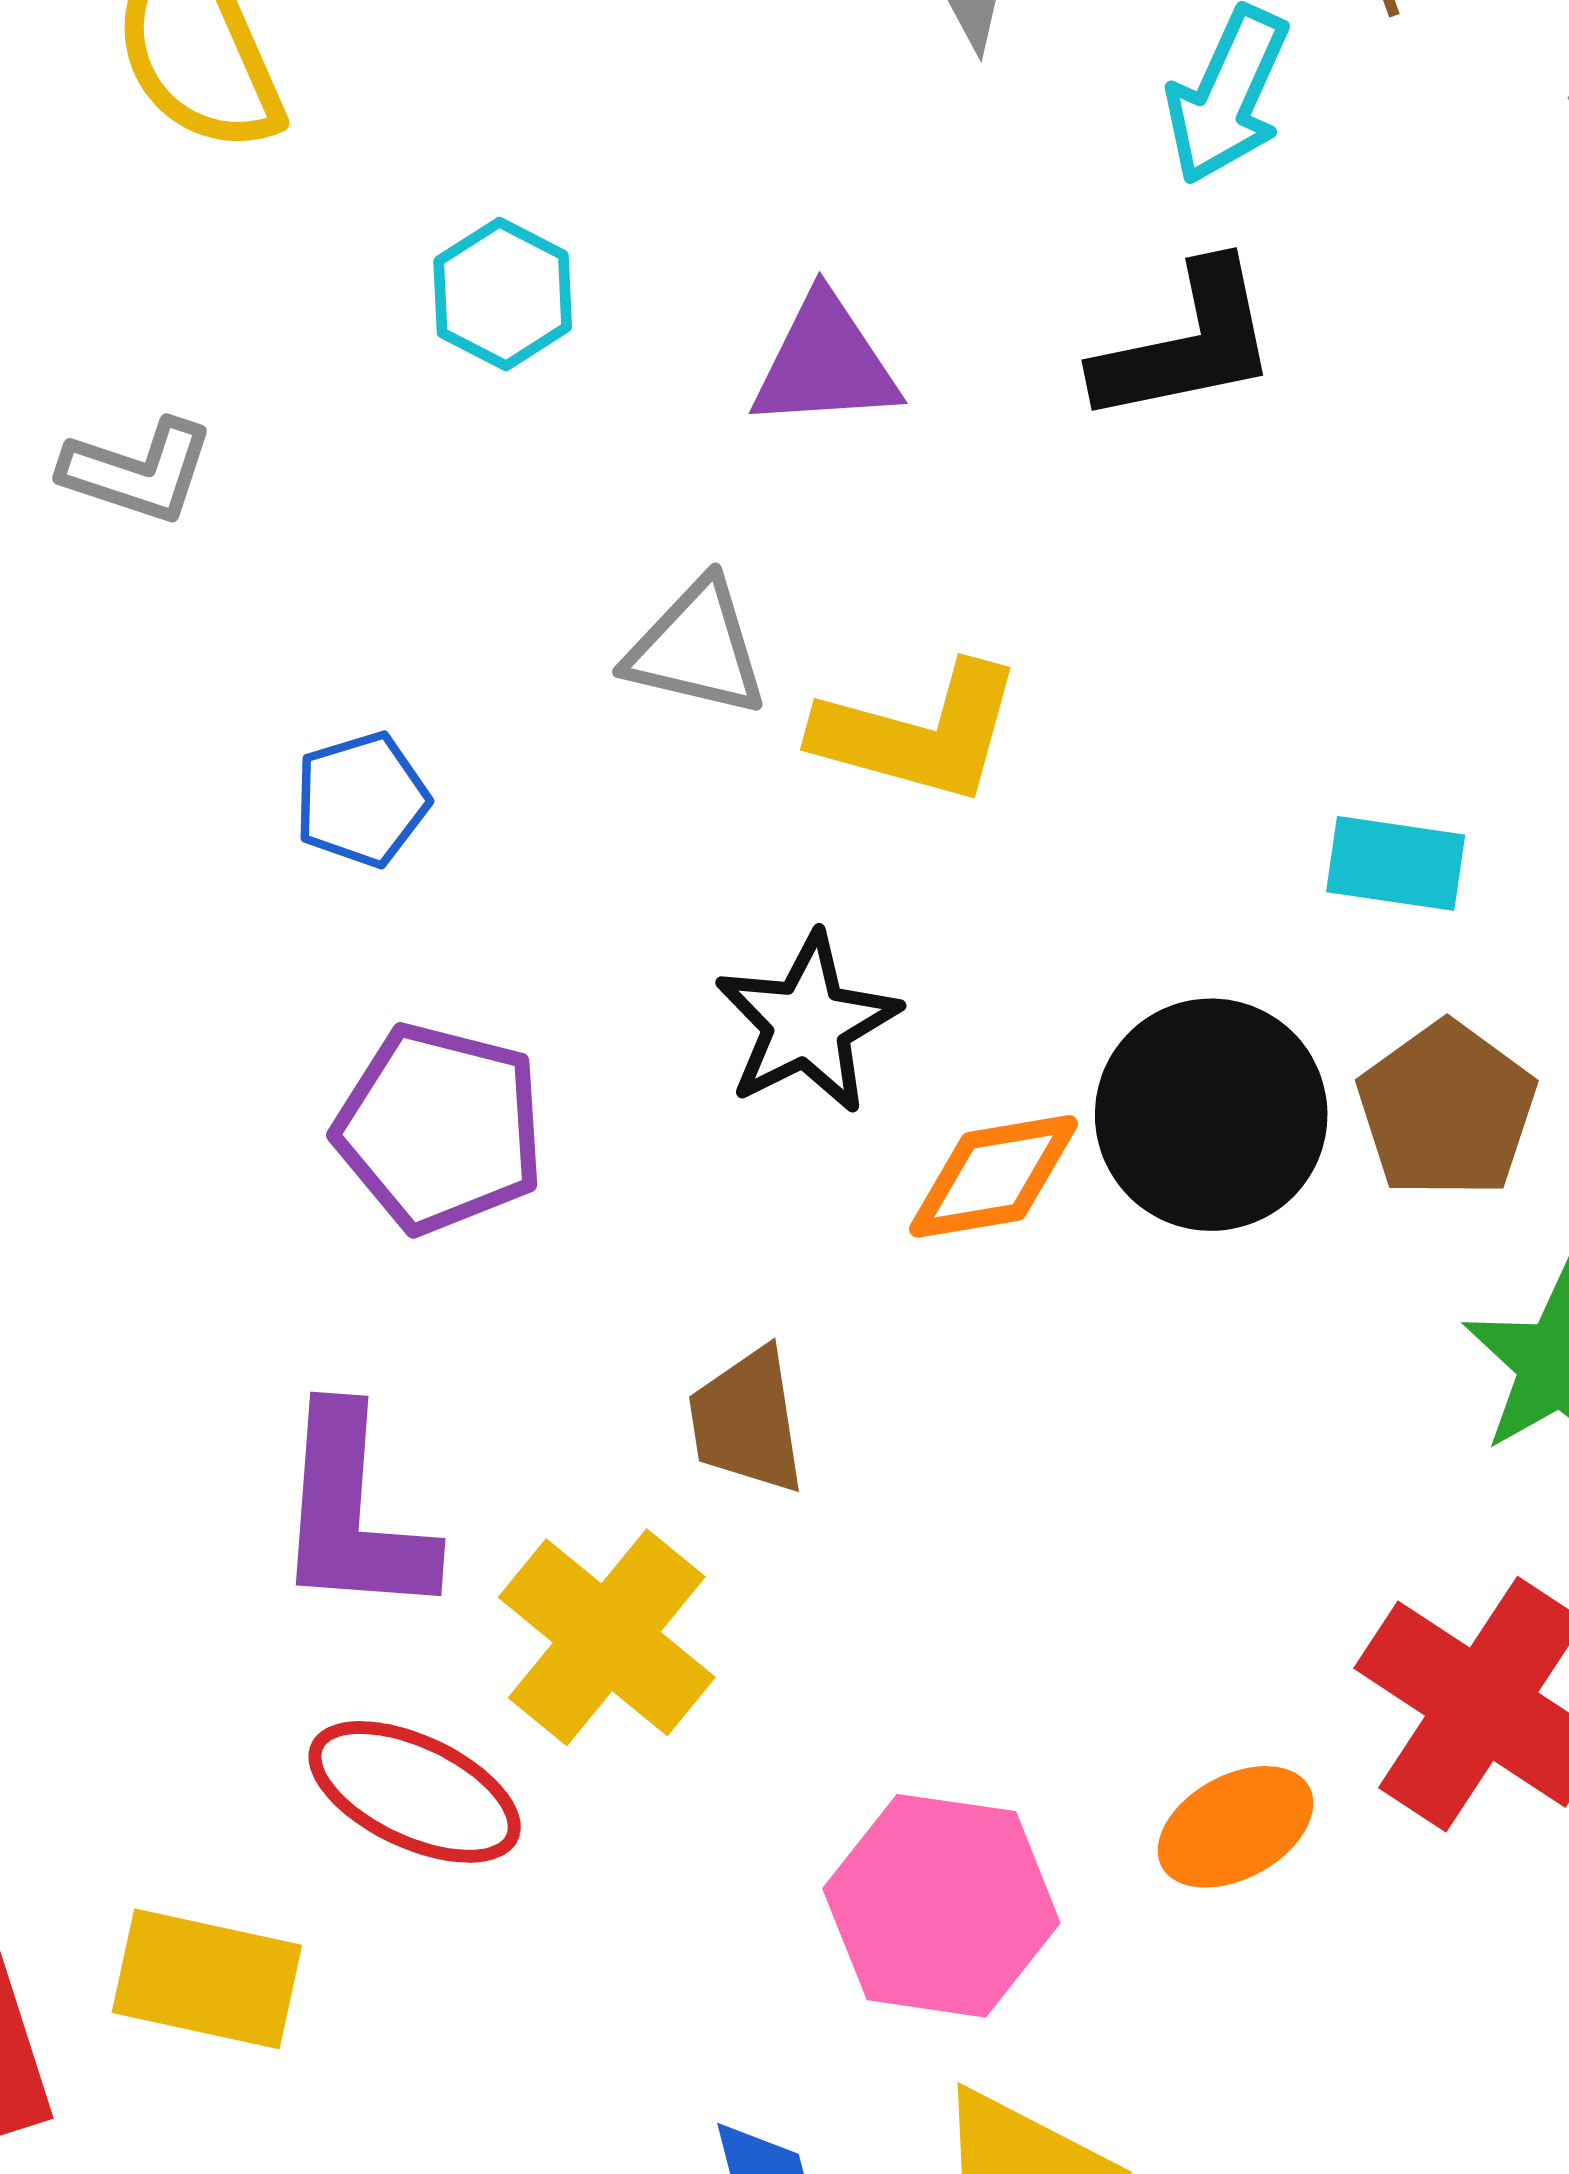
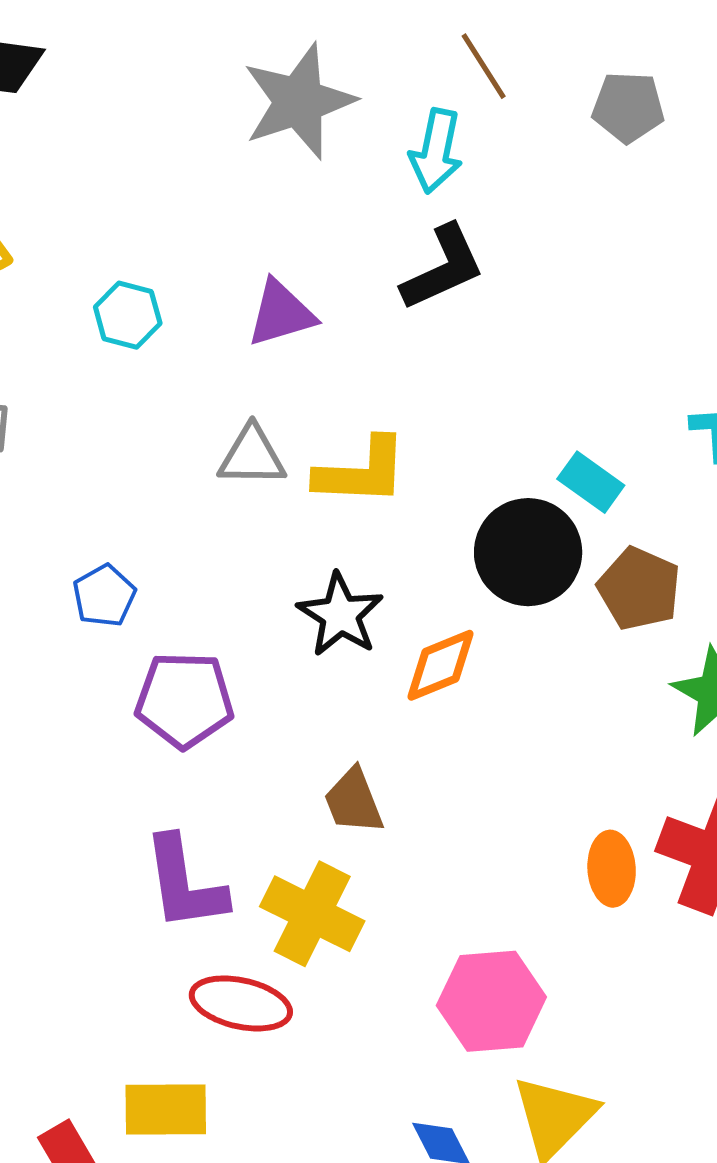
blue pentagon: (362, 799) -> (104, 596), moved
cyan rectangle: (1396, 863) -> (591, 482), turned 40
black circle: (1211, 1115) -> (528, 552), moved
orange ellipse: (1236, 1827) -> (612, 869), moved, turned -52

